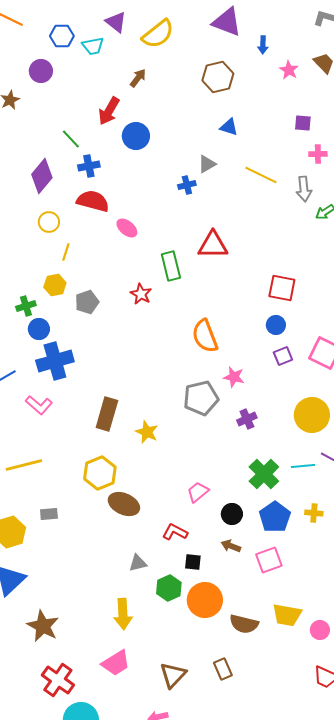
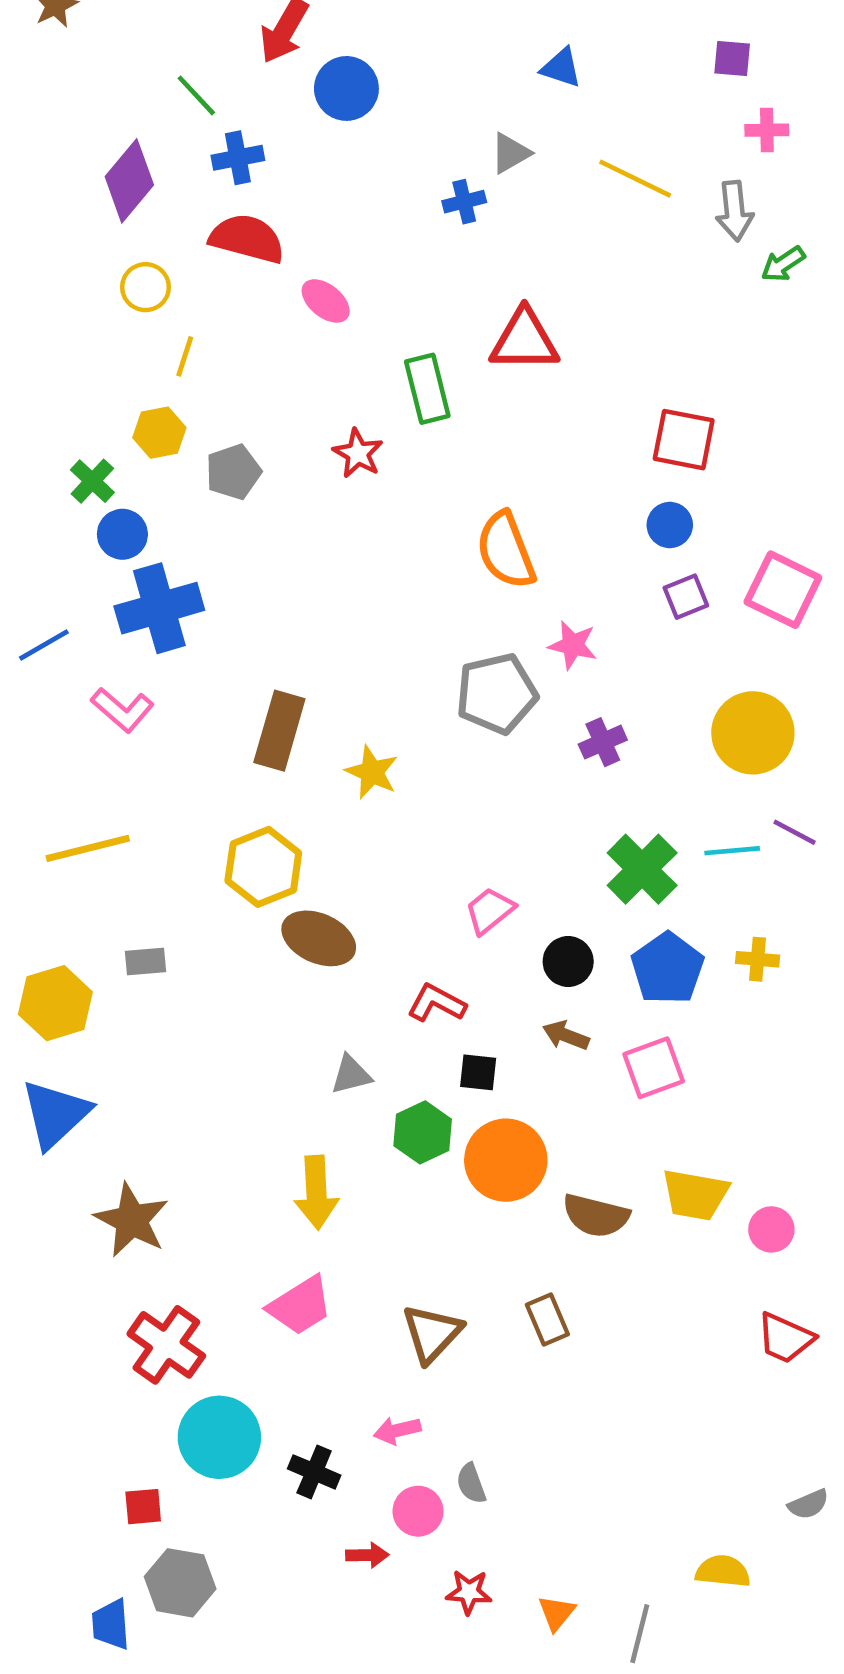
green cross: (26, 306) -> (92, 481), turned -30

